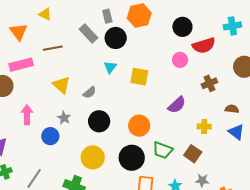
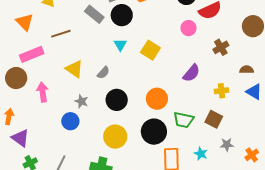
yellow square: (139, 77) -> (150, 50), turned 30
pink arrow: (27, 115) -> (43, 92), moved

